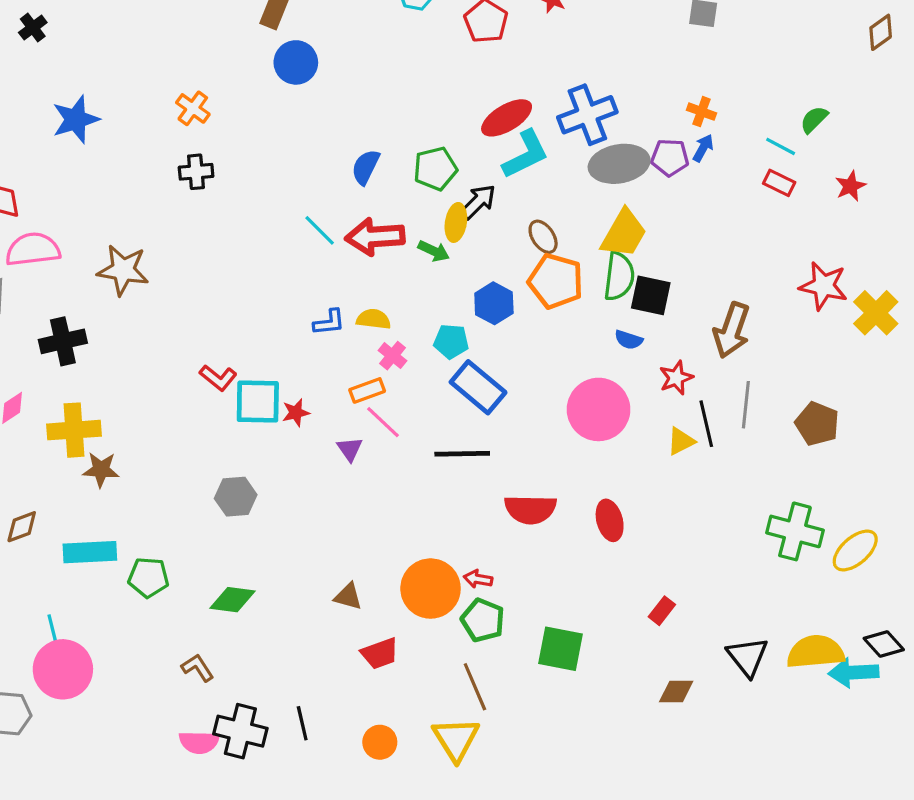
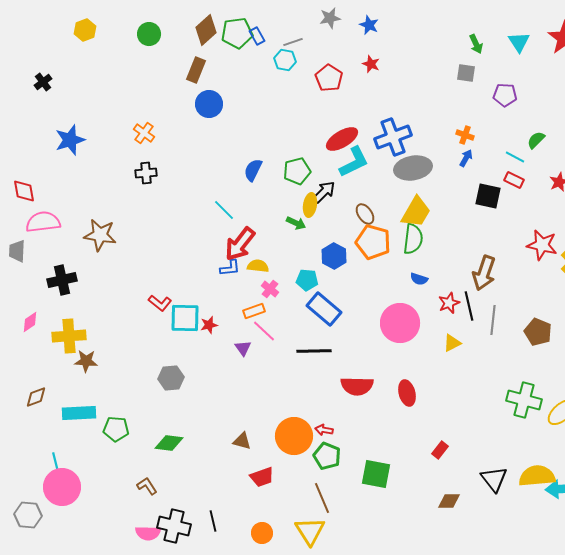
purple pentagon: (670, 158) -> (505, 95), moved
red arrow: (375, 237) -> (240, 244), moved, turned -48
black square: (651, 295) -> (488, 196), moved
black line: (706, 424) -> (469, 306), moved

